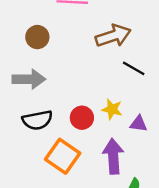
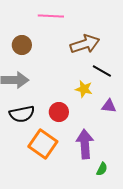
yellow star: (112, 109) -> (84, 89), moved
purple triangle: (139, 124) -> (109, 106), moved

